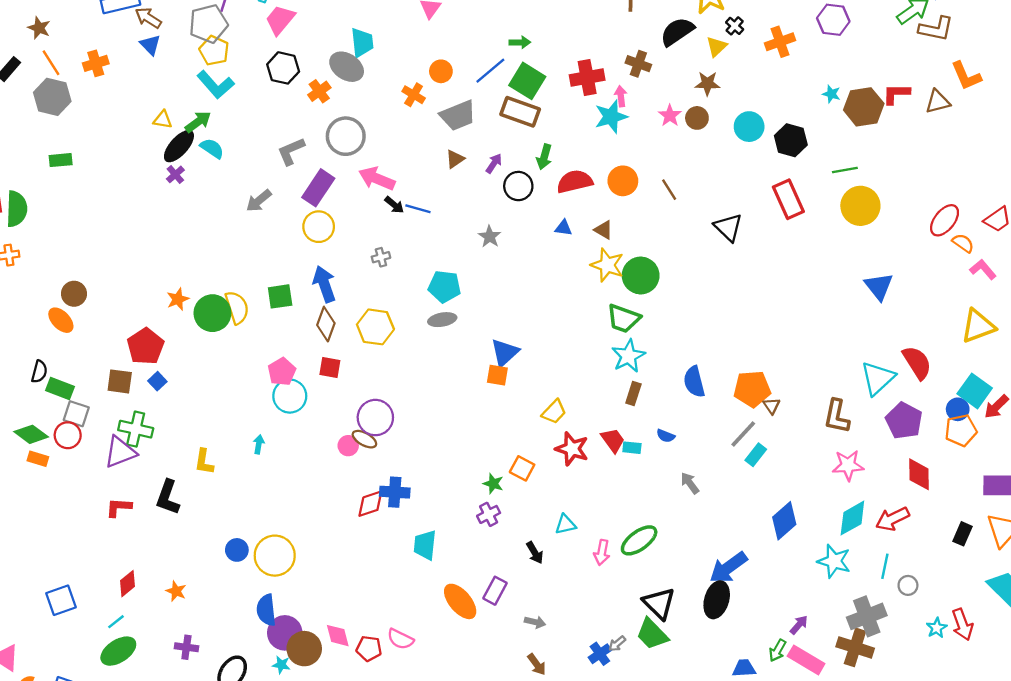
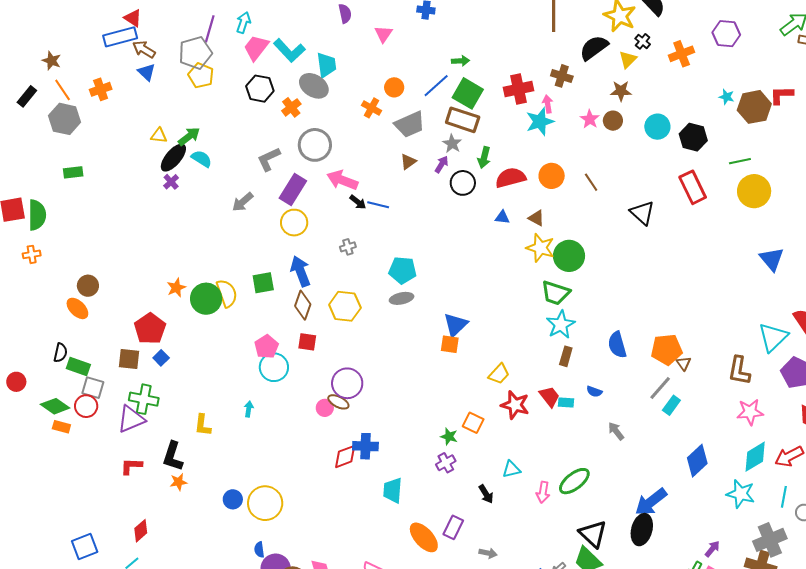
cyan L-shape: (215, 85) -> (289, 50), moved
gray star: (490, 237) -> (452, 144), moved
orange star: (176, 591) -> (178, 482), moved, turned -30
blue semicircle: (266, 610) -> (259, 550), size x0.6

